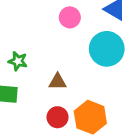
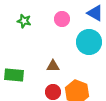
green star: (18, 61) -> (24, 21), moved

